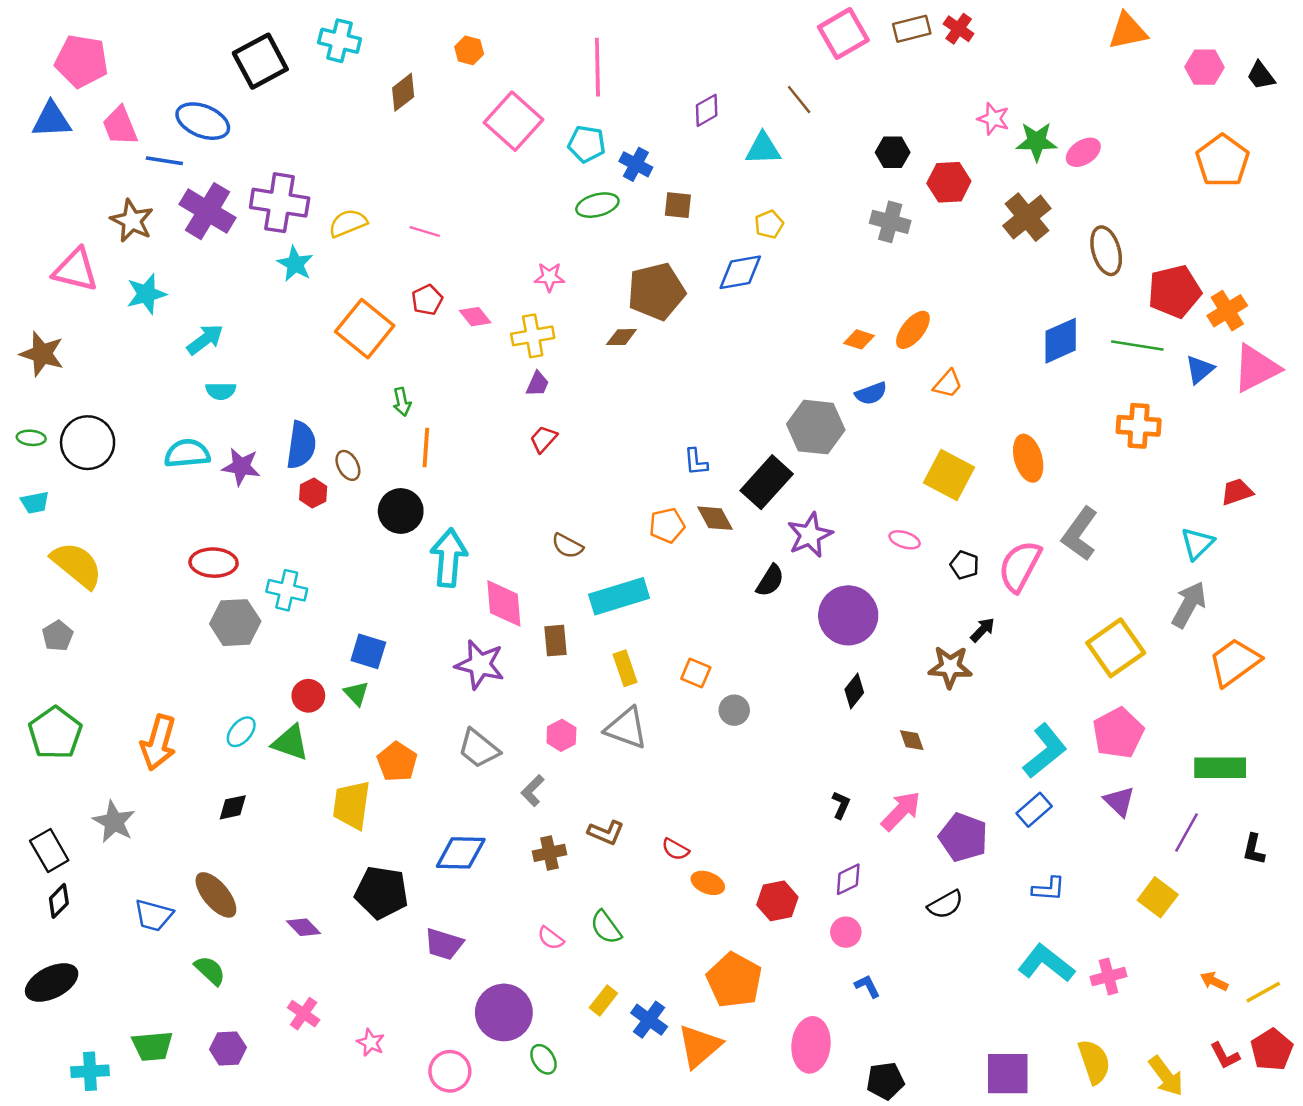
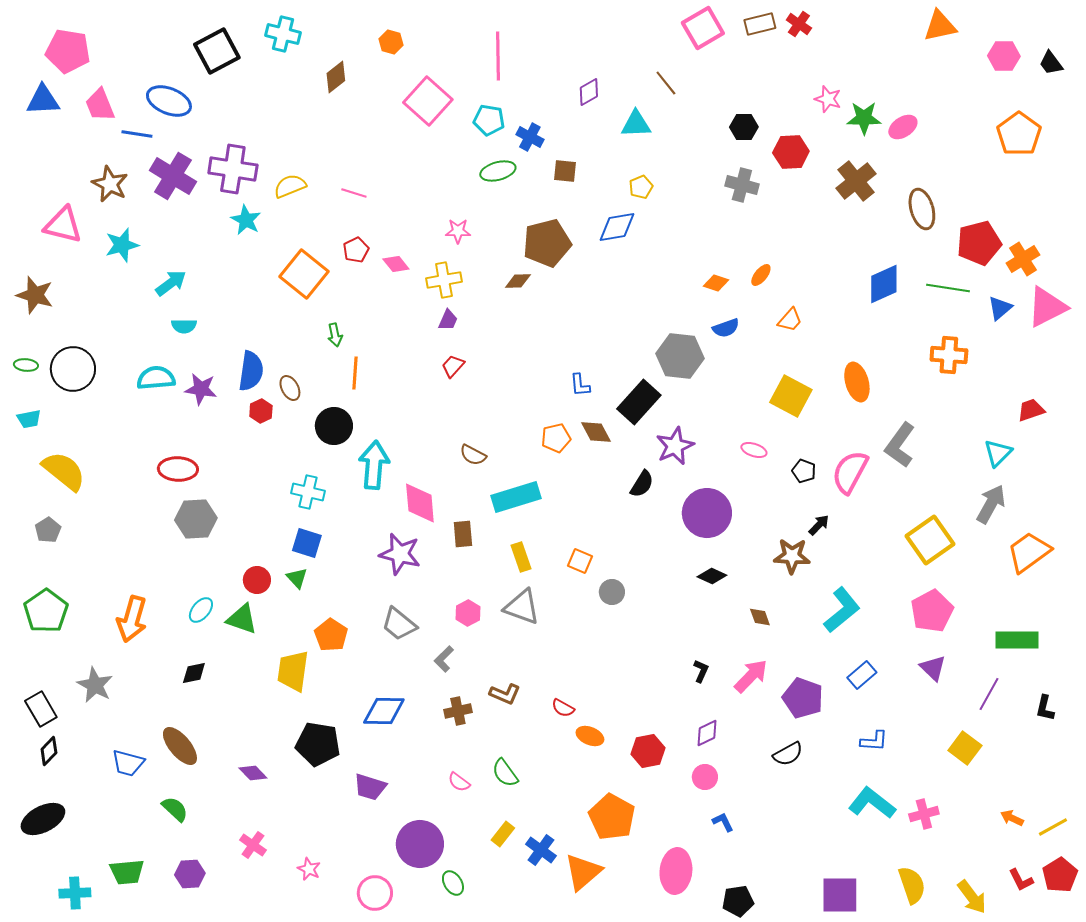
orange ellipse: (913, 330) -> (761, 275), size x0.7
cyan cross: (287, 590) -> (308, 492), moved
black diamond: (854, 691) -> (712, 576), turned 76
cyan L-shape: (1045, 751) -> (842, 610), moved

